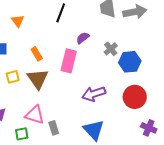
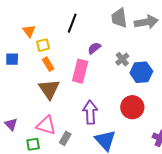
yellow square: (13, 77) -> (43, 45), moved
purple arrow: (94, 94) -> (90, 112), moved, turned 105
red circle: (135, 97) -> (132, 107), moved
gray rectangle: (54, 128) -> (65, 138), turned 48

